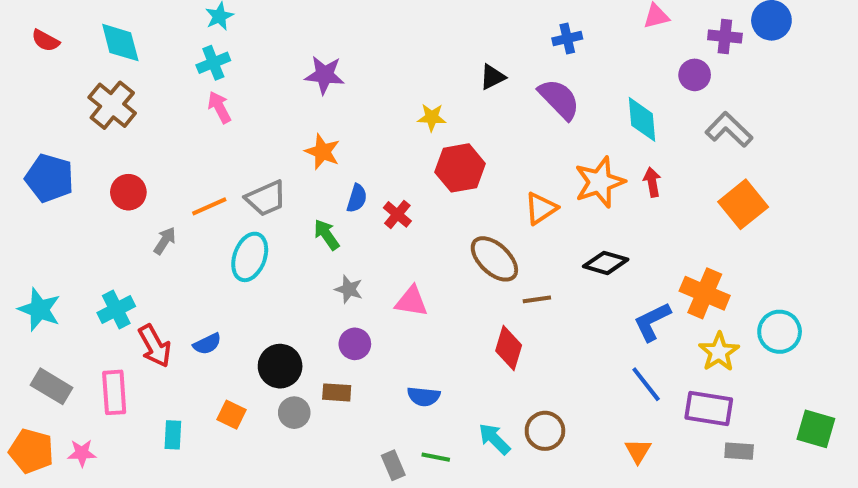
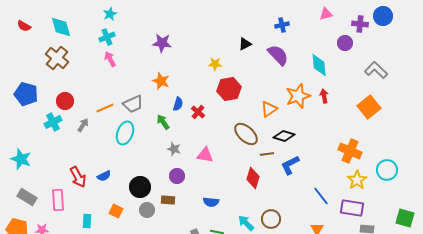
gray L-shape: (729, 129) -> (376, 70), moved
black diamond: (606, 263) -> (284, 136), moved
cyan cross: (116, 309) -> (53, 122), moved
blue L-shape: (652, 322) -> (290, 165), moved

